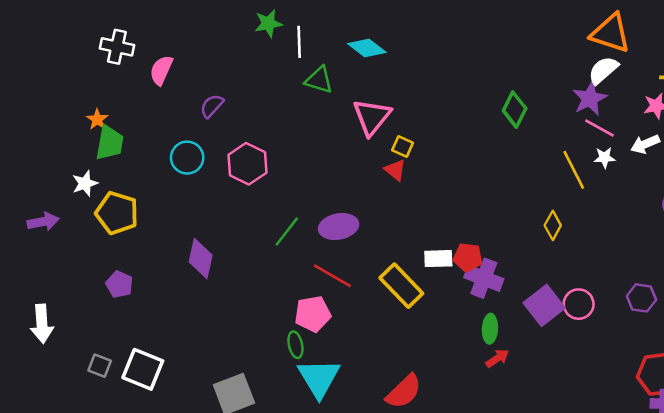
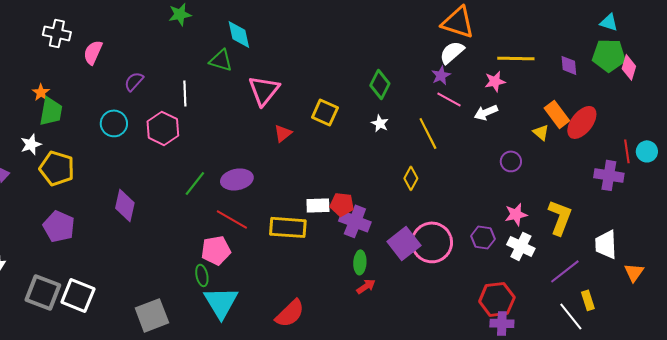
white line: (299, 42) -> (185, 93), moved
cyan diamond: (367, 48) -> (239, 34), moved, turned 40
purple star: (590, 98) -> (441, 75), size x0.7
yellow square: (403, 146) -> (325, 112), moved, size x1.5
white star: (604, 158) -> (380, 123), moved, turned 30
red triangle: (395, 170) -> (283, 133), turned 42
purple pentagon: (119, 284) -> (59, 226), size x1.4
yellow rectangle: (401, 286) -> (288, 227), turned -42
pink circle: (579, 304) -> (432, 242), size x1.6
gray square: (100, 366) -> (43, 292), size x1.8

